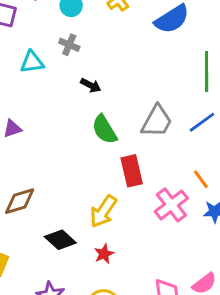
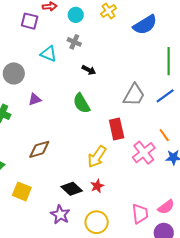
cyan triangle: (32, 62) -> (49, 54), turned 30
green semicircle: (104, 129) -> (82, 103), moved
black diamond: (60, 240) -> (72, 189), moved

